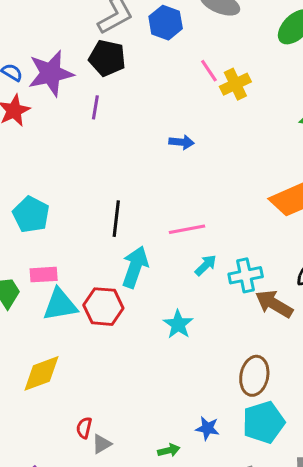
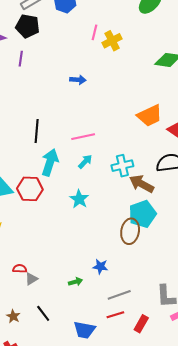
pink line: (209, 71) -> (94, 32), turned 49
cyan arrow: (206, 265) -> (85, 162), moved
cyan pentagon: (264, 422) -> (142, 214), moved
red semicircle: (84, 428) -> (20, 269), turned 80

